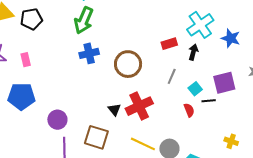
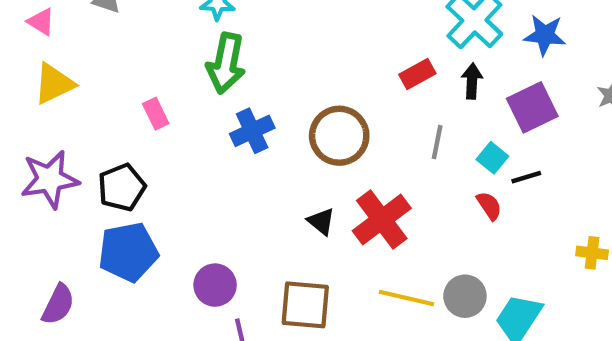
black pentagon: (31, 19) -> (122, 187), moved
pink rectangle: (26, 60) -> (156, 114), moved
purple square: (224, 83) -> (532, 107), moved
black triangle: (114, 110) -> (321, 221), moved

